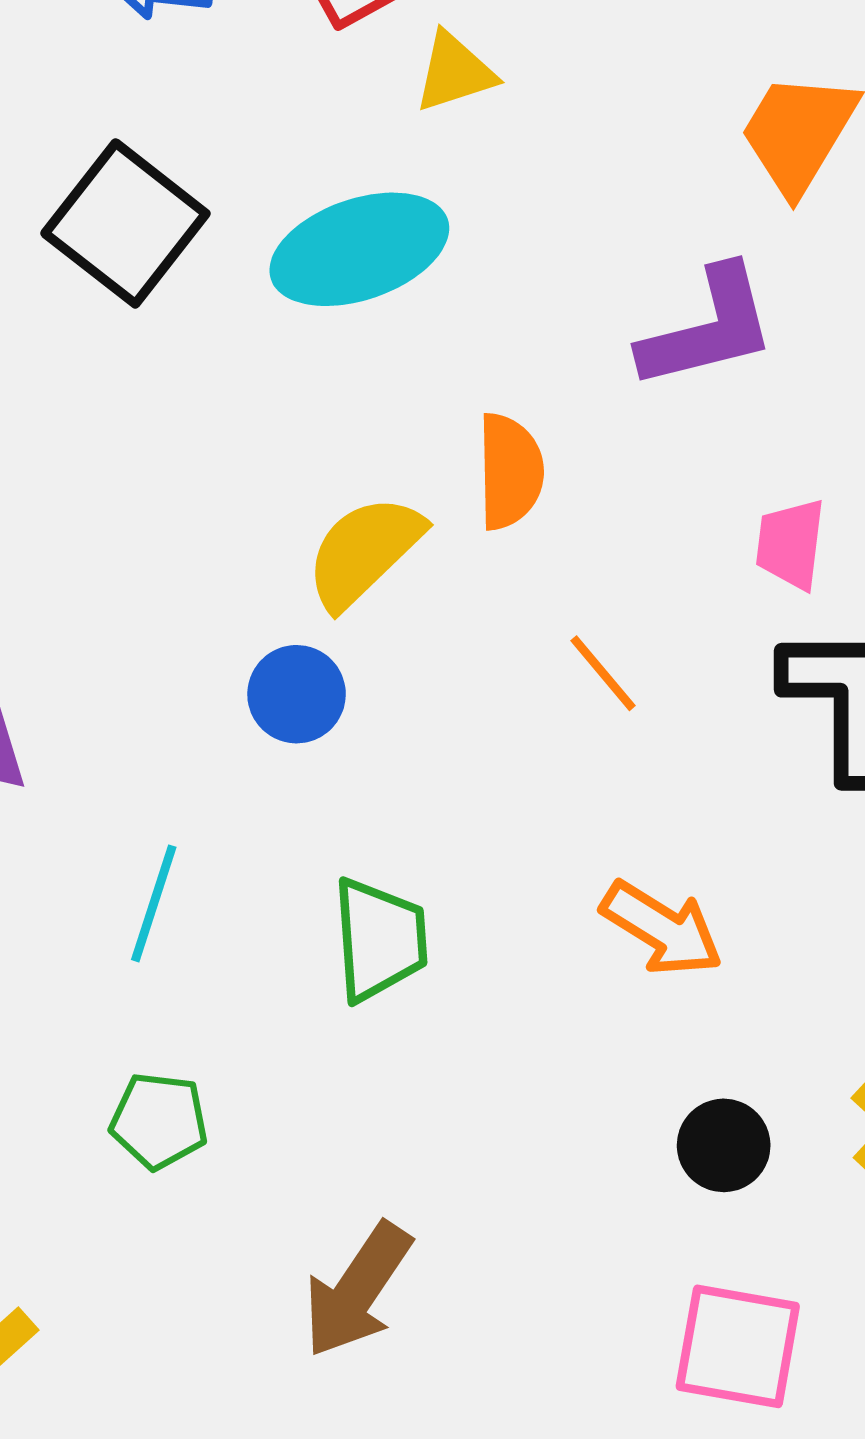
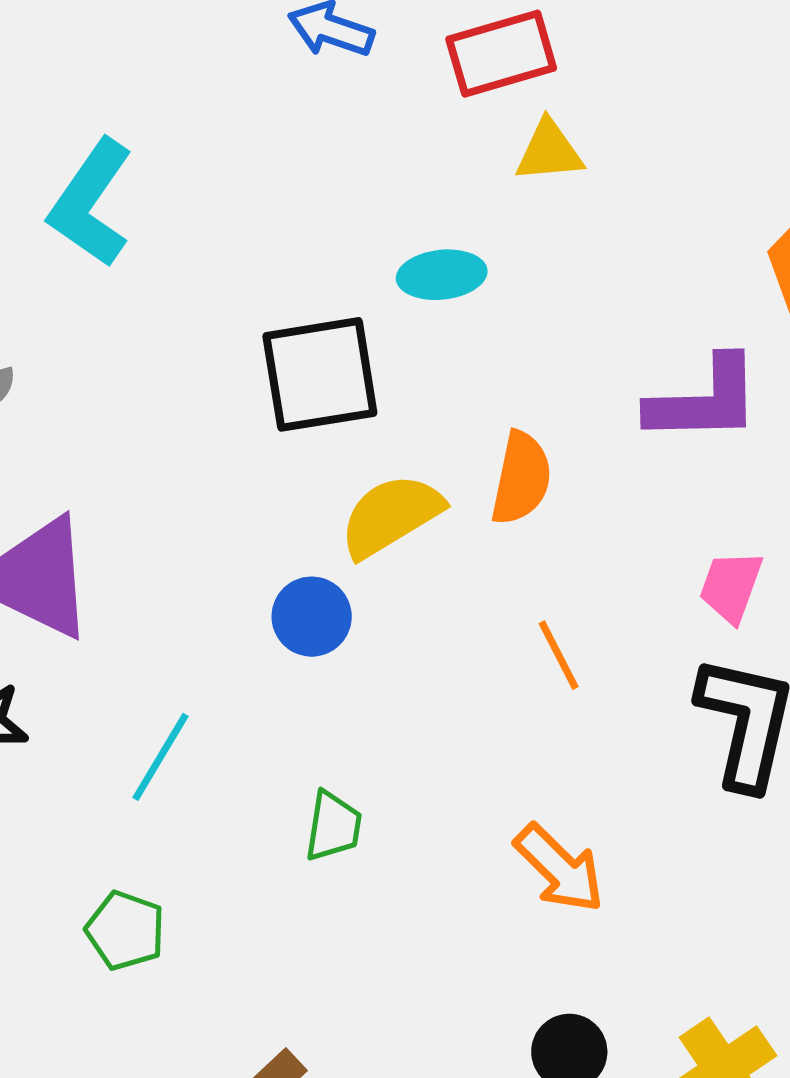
black square: (125, 223) -> (320, 374), moved, turned 30
cyan ellipse: (359, 249) -> (442, 275), size x0.6
green trapezoid: (379, 940) -> (333, 826), size x0.7

